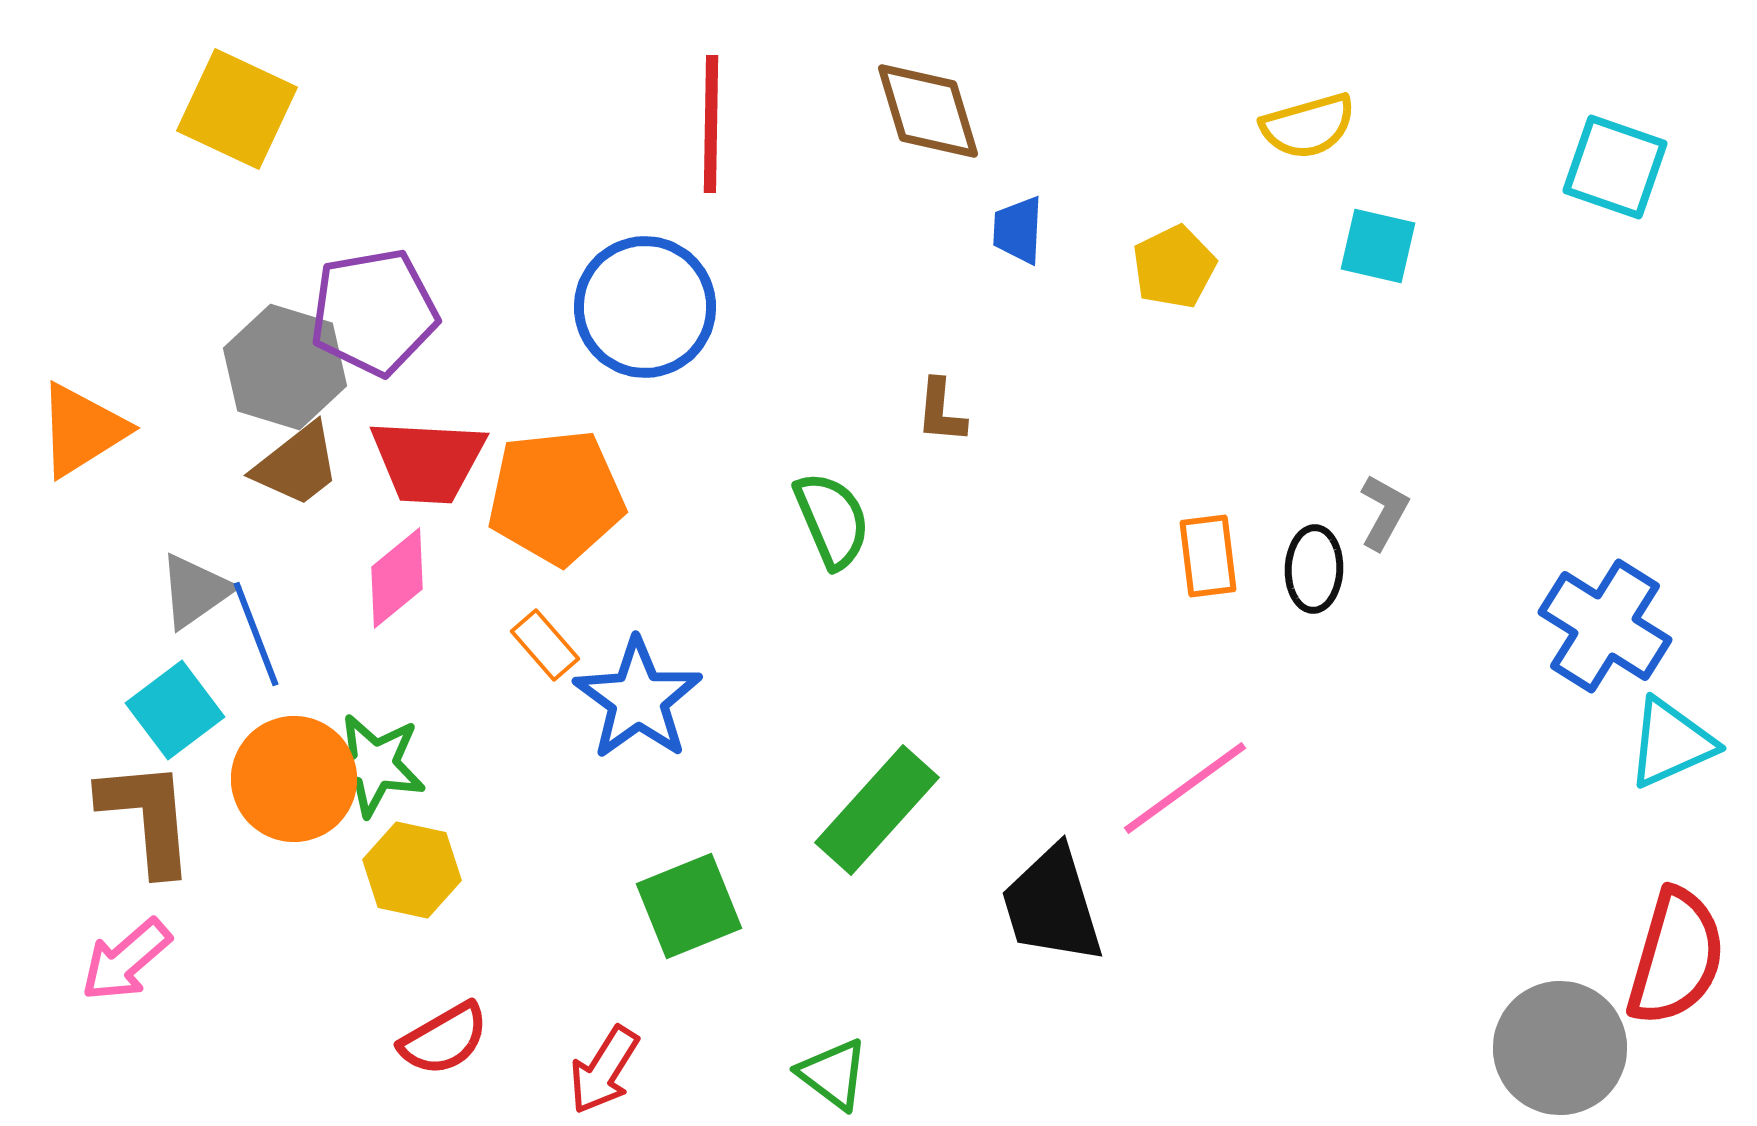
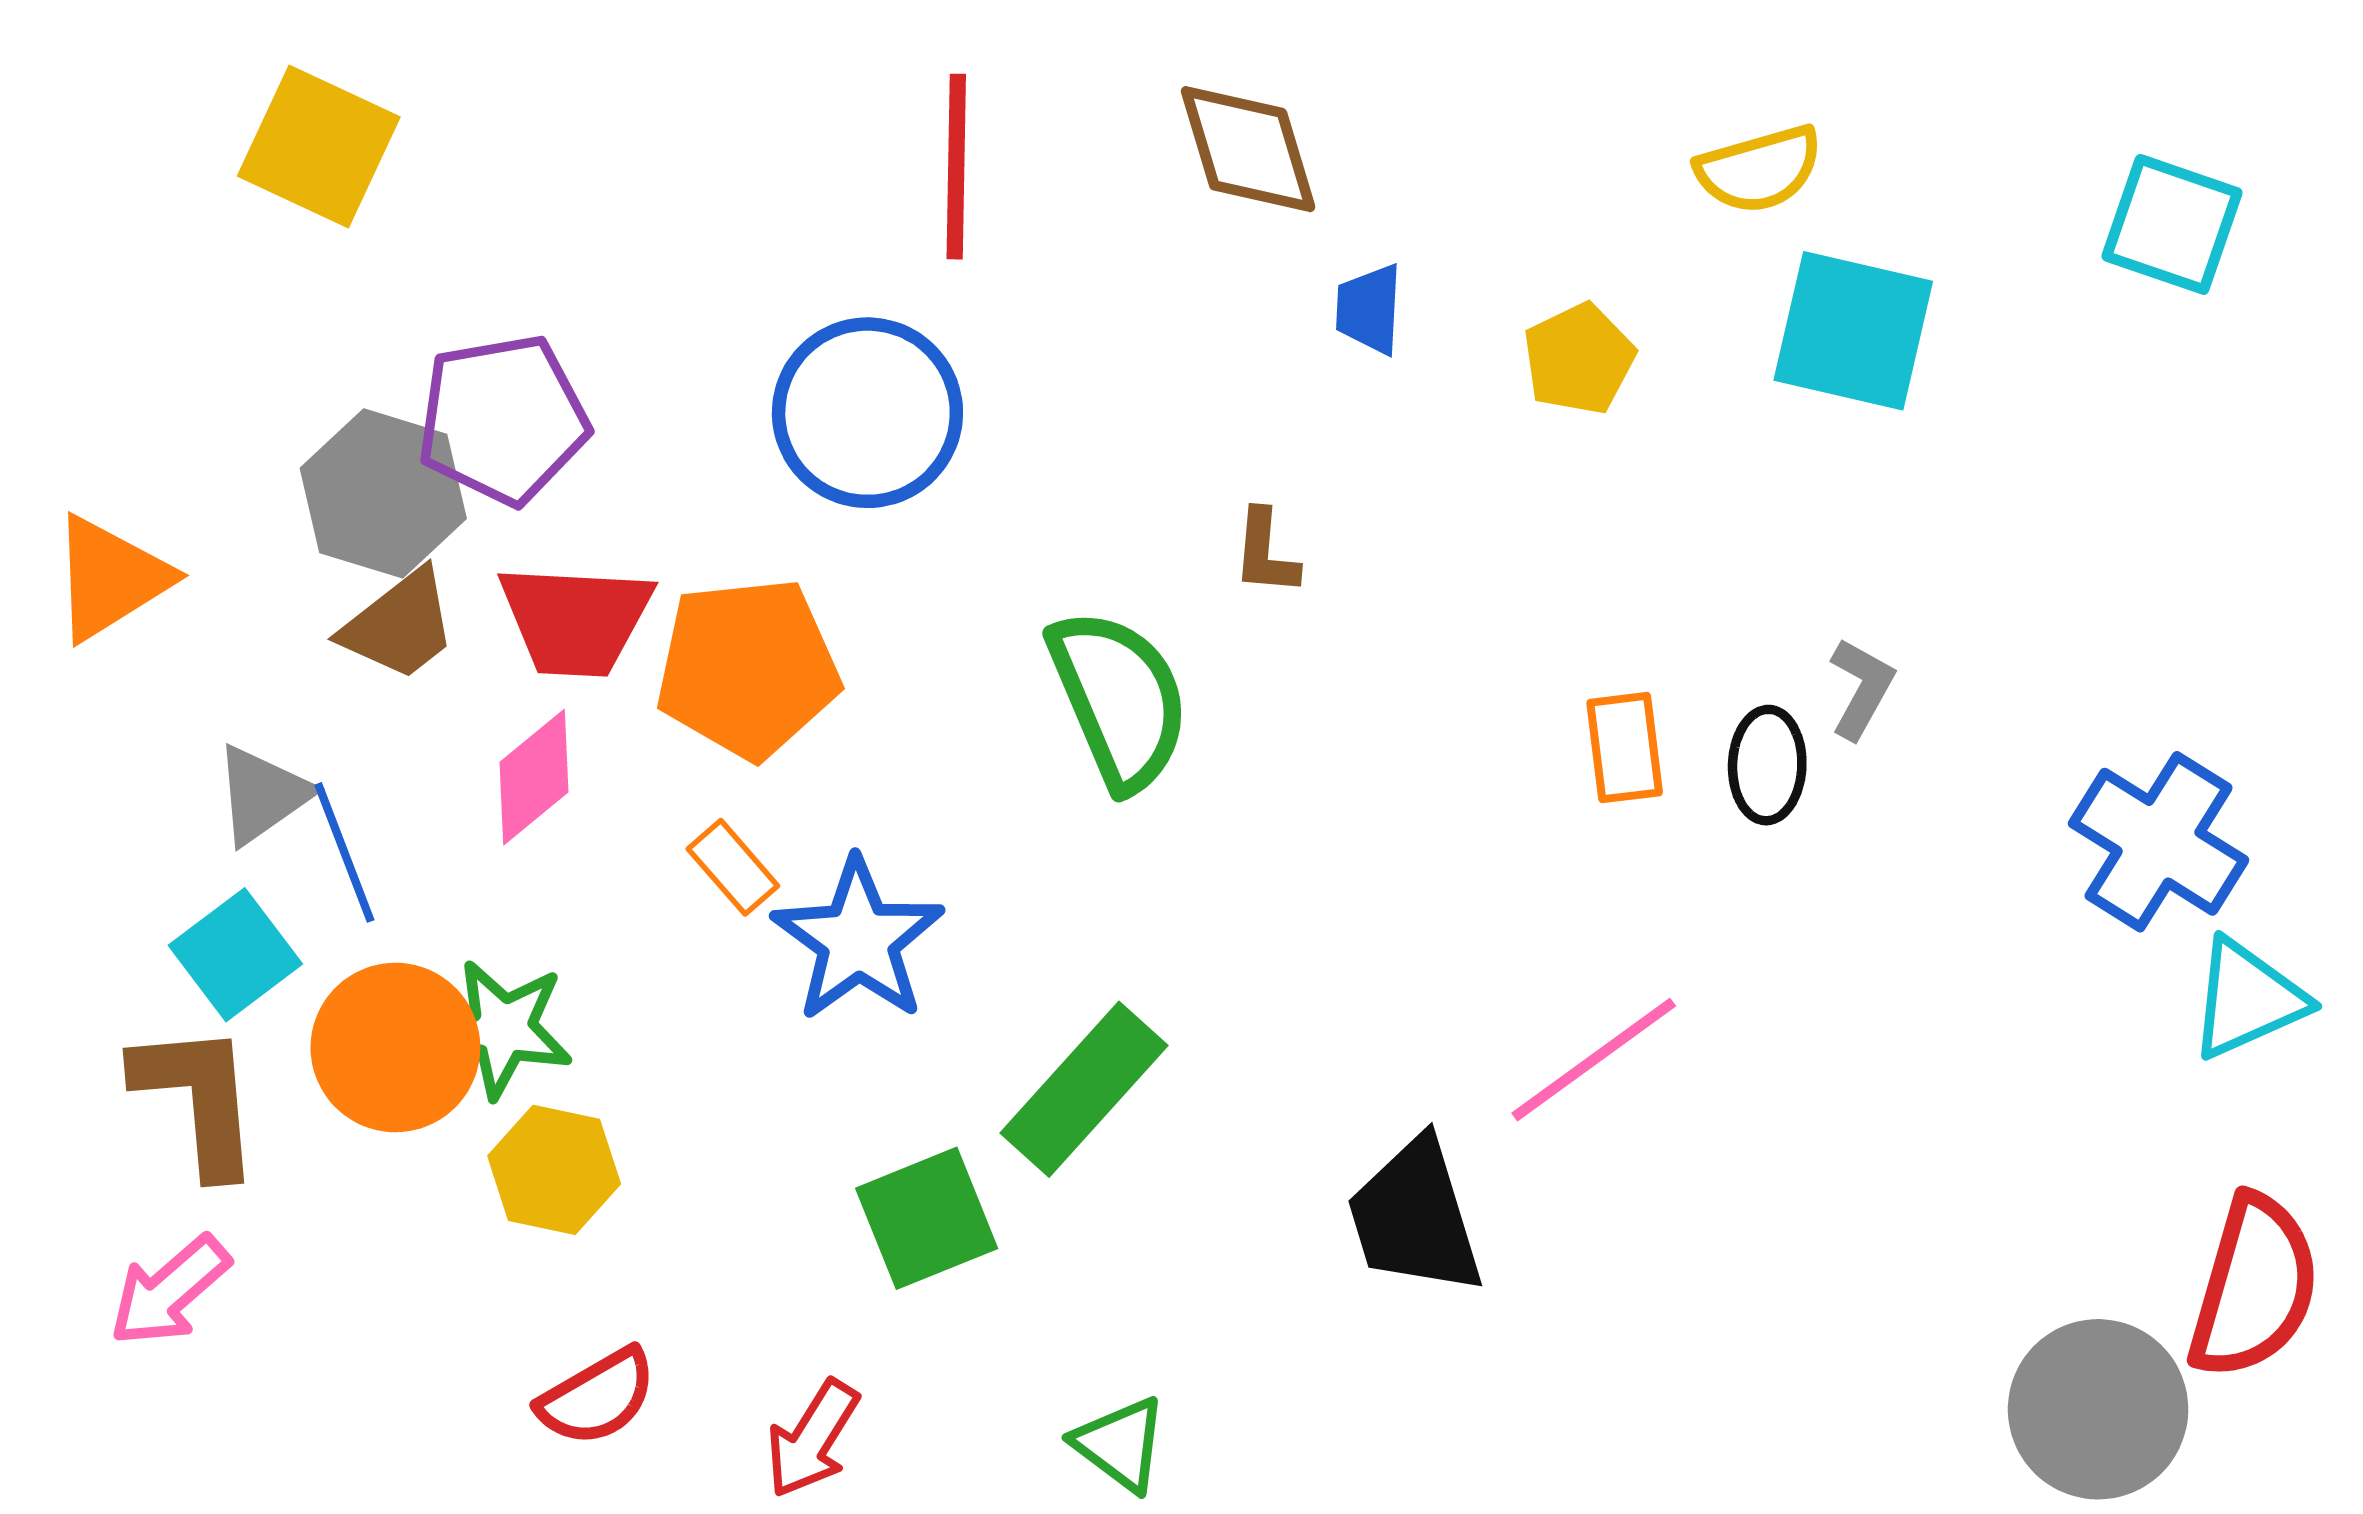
cyan square: (1378, 246) -> (1853, 331), size x1.6
green semicircle: (832, 520) -> (1119, 699), size x1.4
green rectangle: (877, 810) -> (1084, 1089), moved

